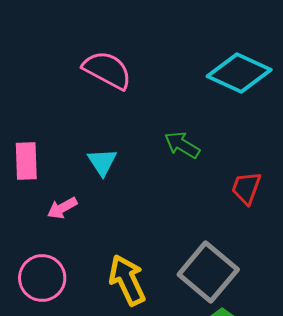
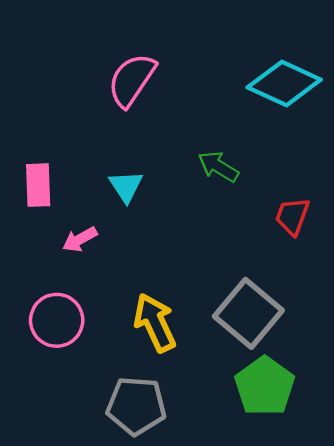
pink semicircle: (107, 70) -> (132, 80), turned -84

